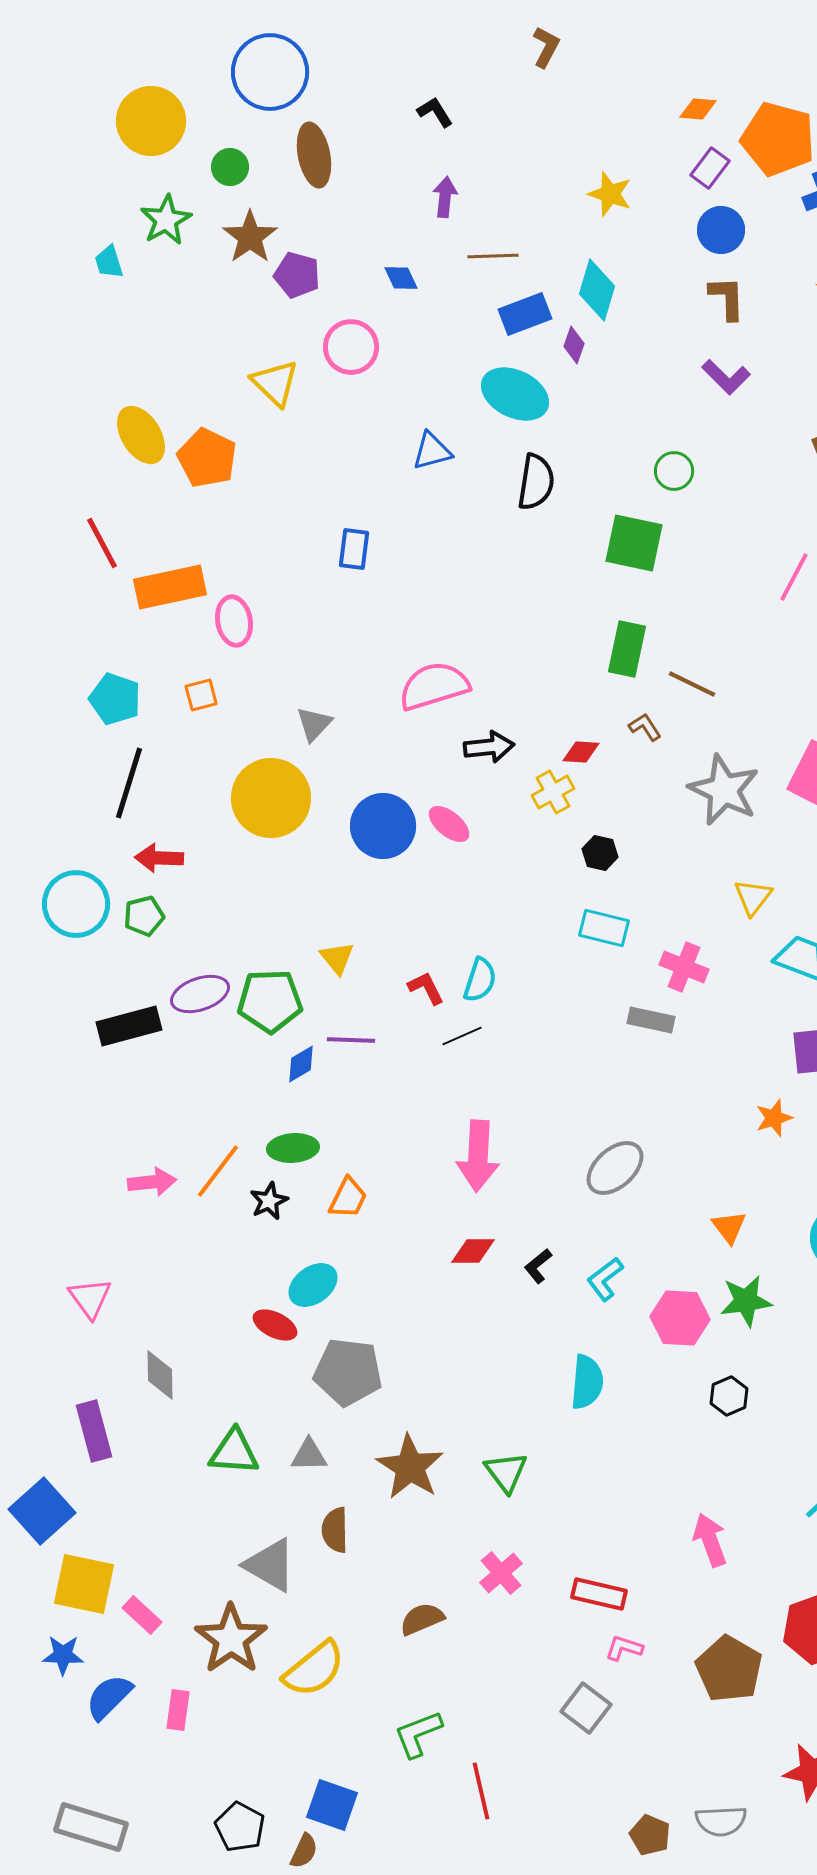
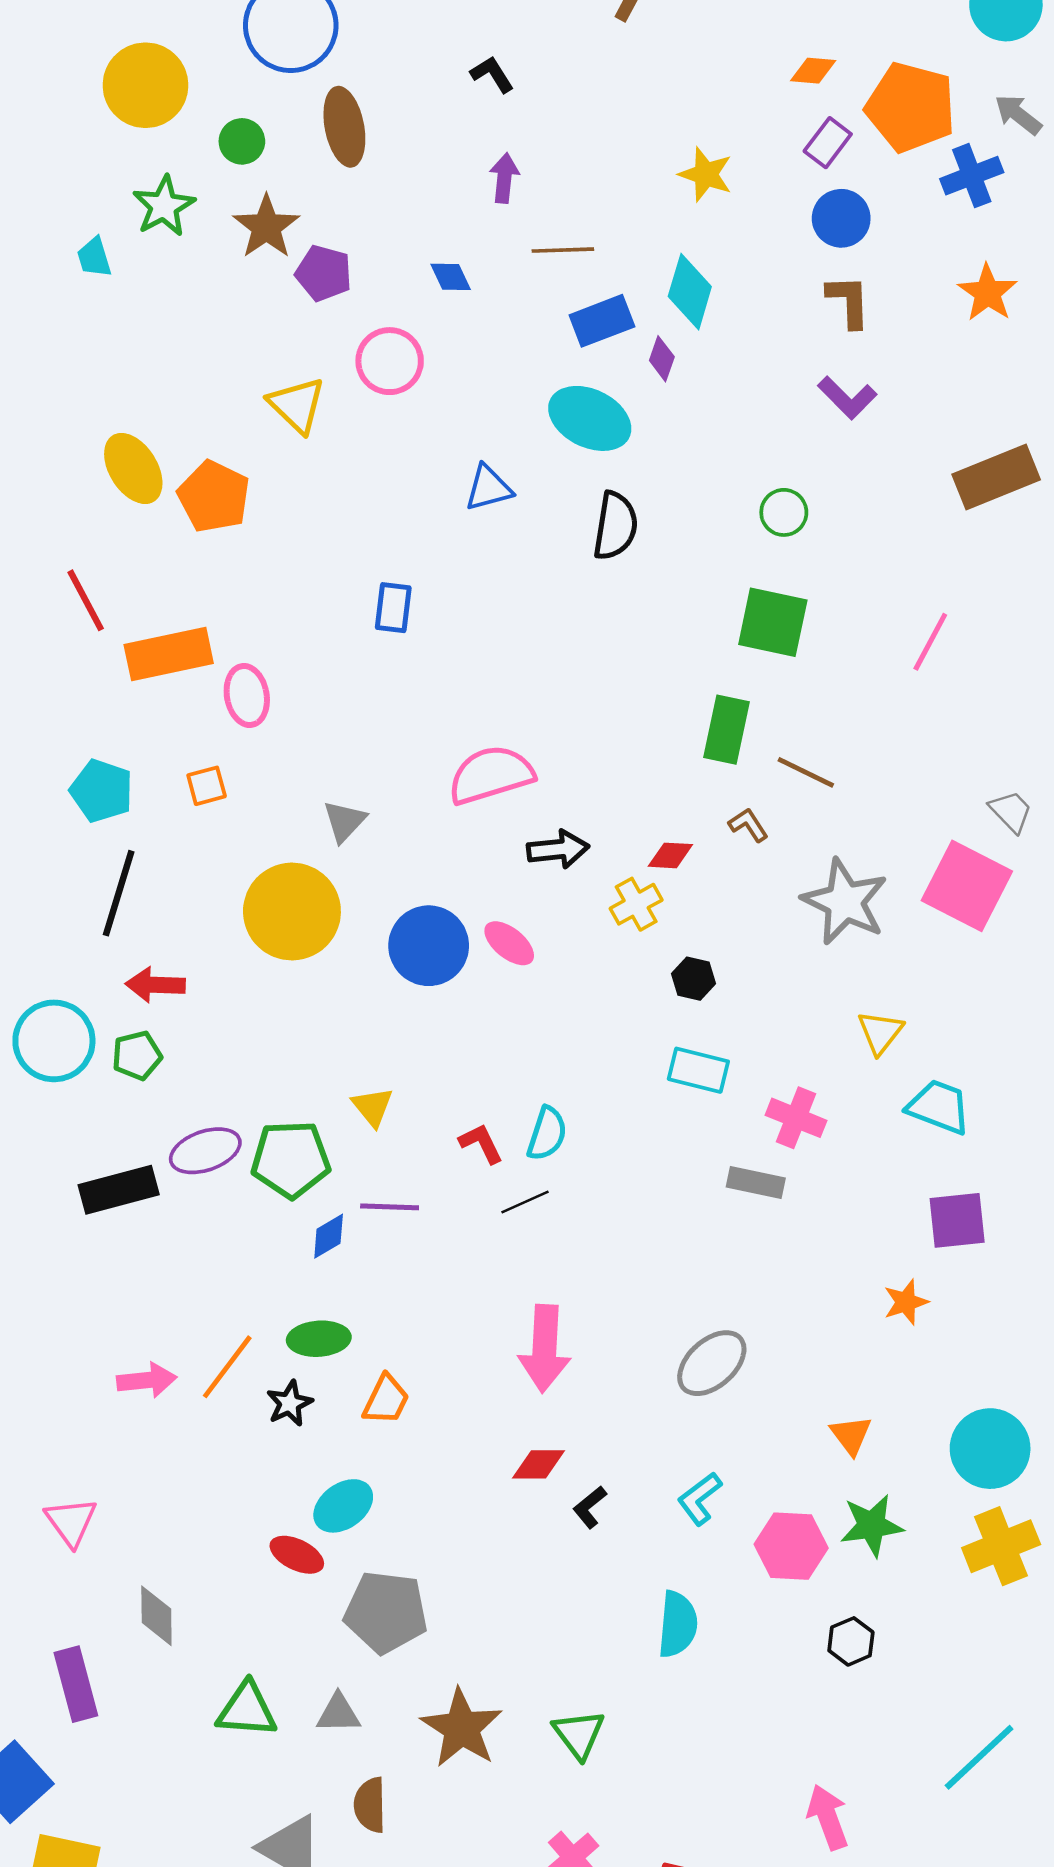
green square: (634, 543) -> (773, 622), moved
black L-shape: (538, 1266) -> (590, 1507), moved

